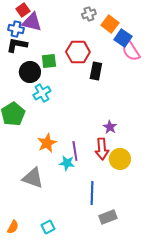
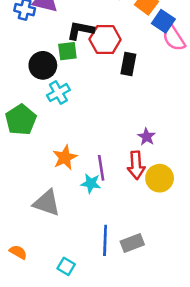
black L-shape: (17, 45) -> (80, 30), moved
blue line: (92, 193) -> (105, 240), moved
gray rectangle: (108, 217) -> (132, 243), moved
orange semicircle: (13, 227) -> (18, 252), moved, turned -88
cyan square: (48, 227) -> (66, 266), turned -32

